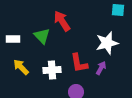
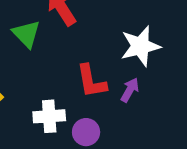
white cross: (52, 70) -> (49, 116), moved

